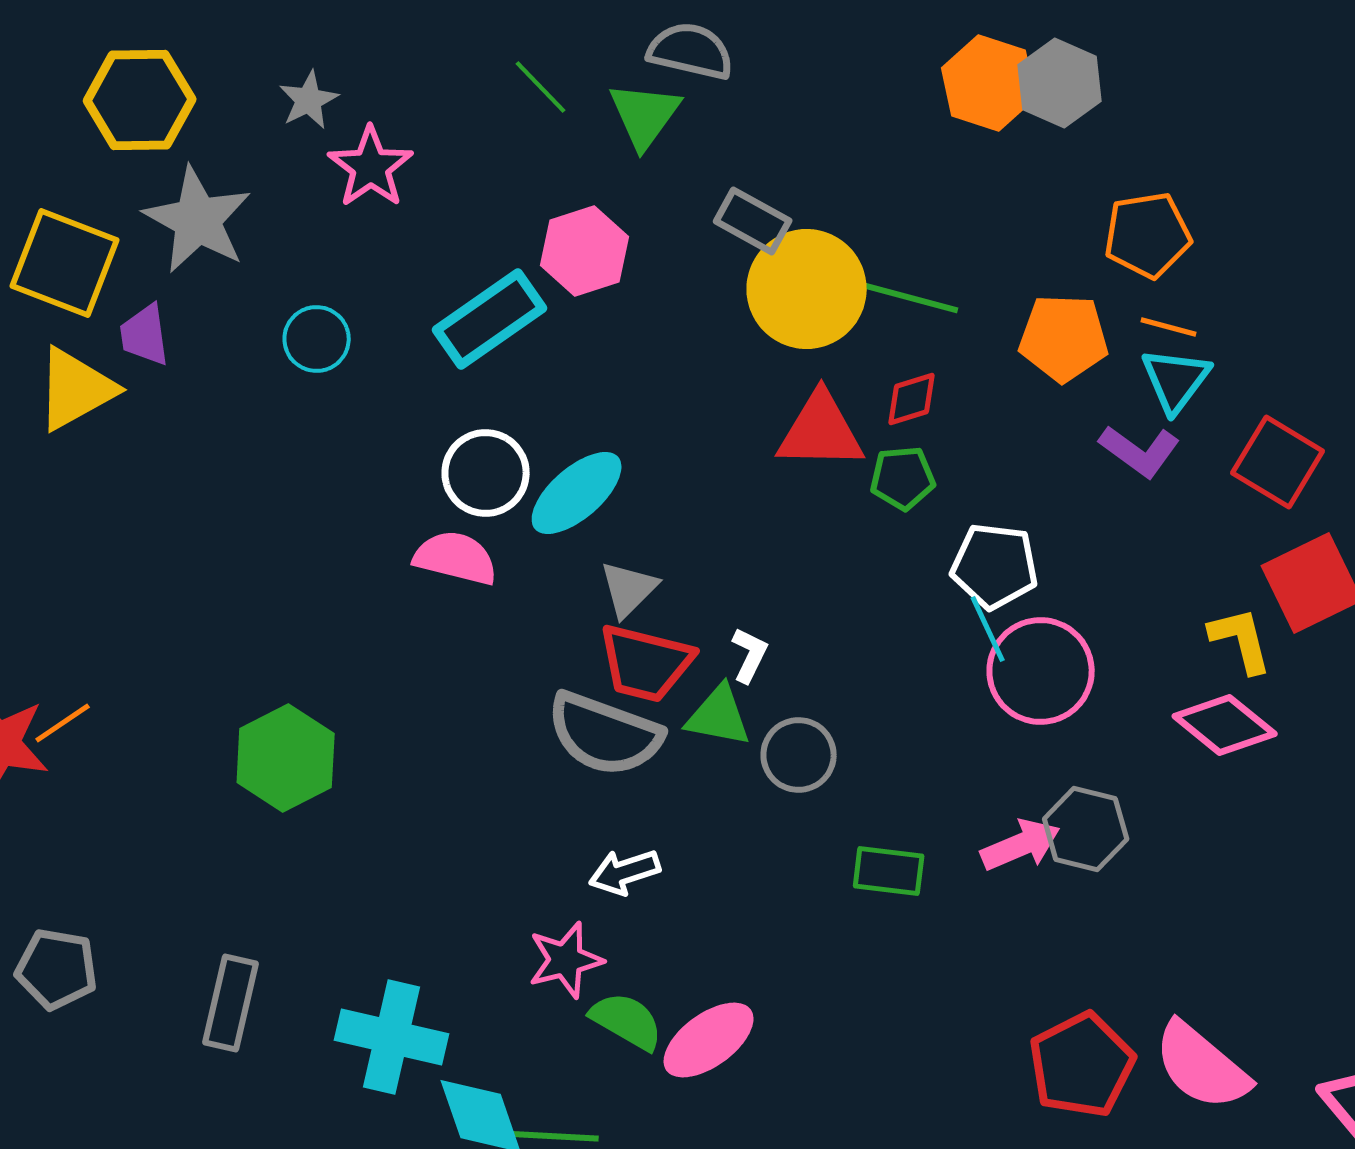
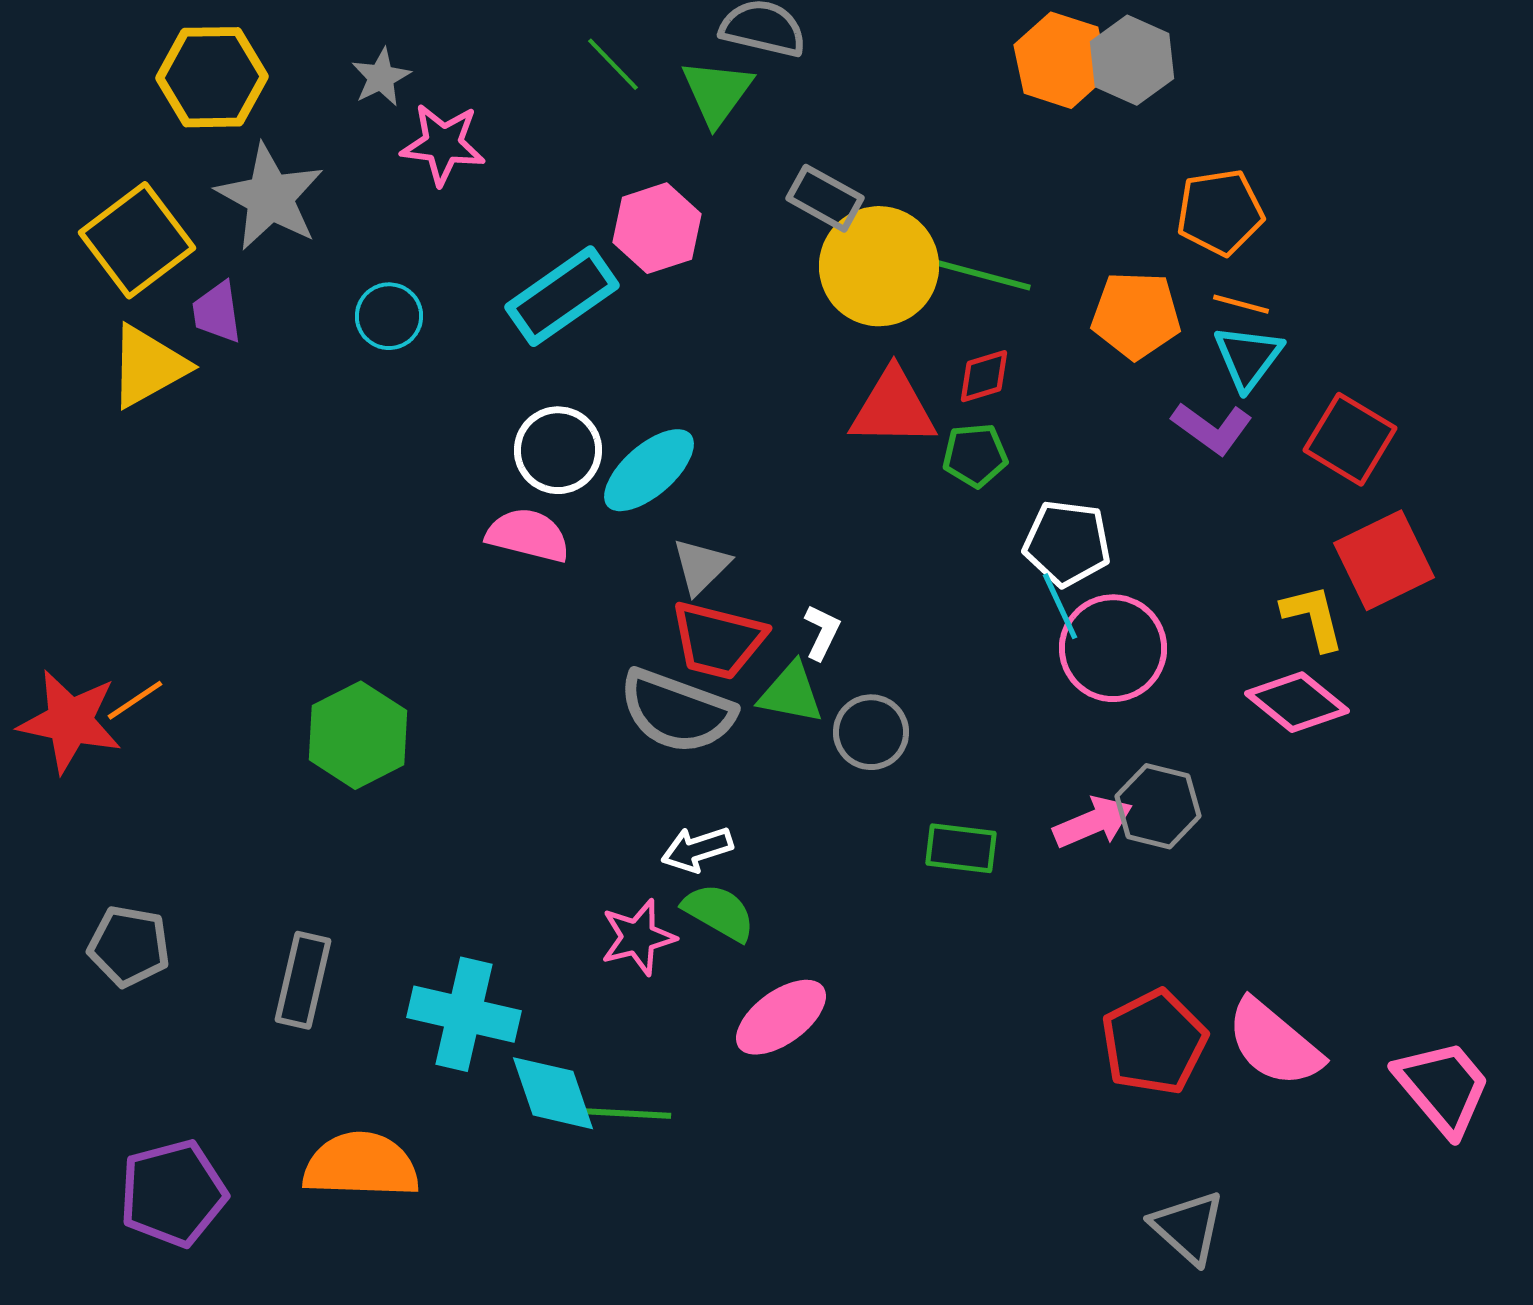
pink star: (371, 167) -> (443, 144), turned -30
yellow square: (65, 263) -> (137, 240), turned 32
green semicircle: (627, 1021) -> (719, 912), moved

